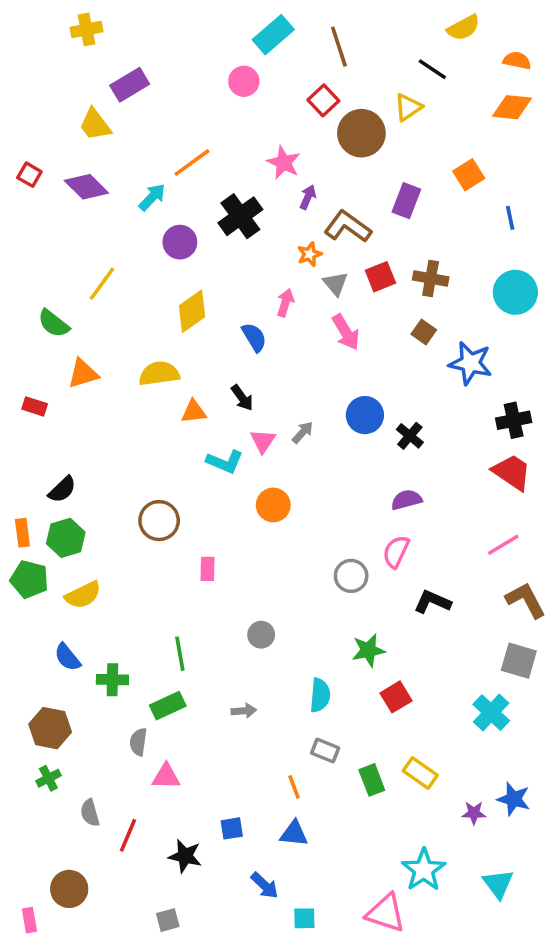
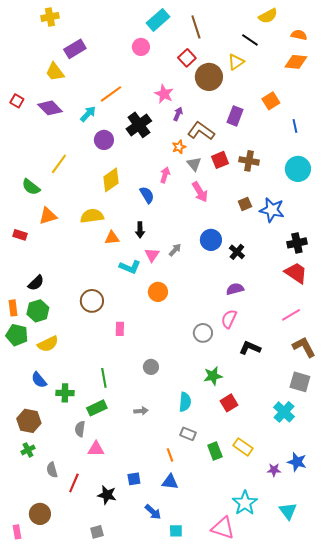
brown square: (424, 332) -> (245, 204), moved, turned 32
black arrow: (242, 398) -> (140, 230), turned 35

